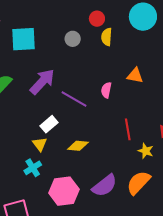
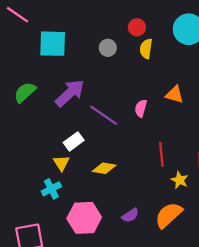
purple semicircle: (105, 186) -> (130, 215), size x0.6

